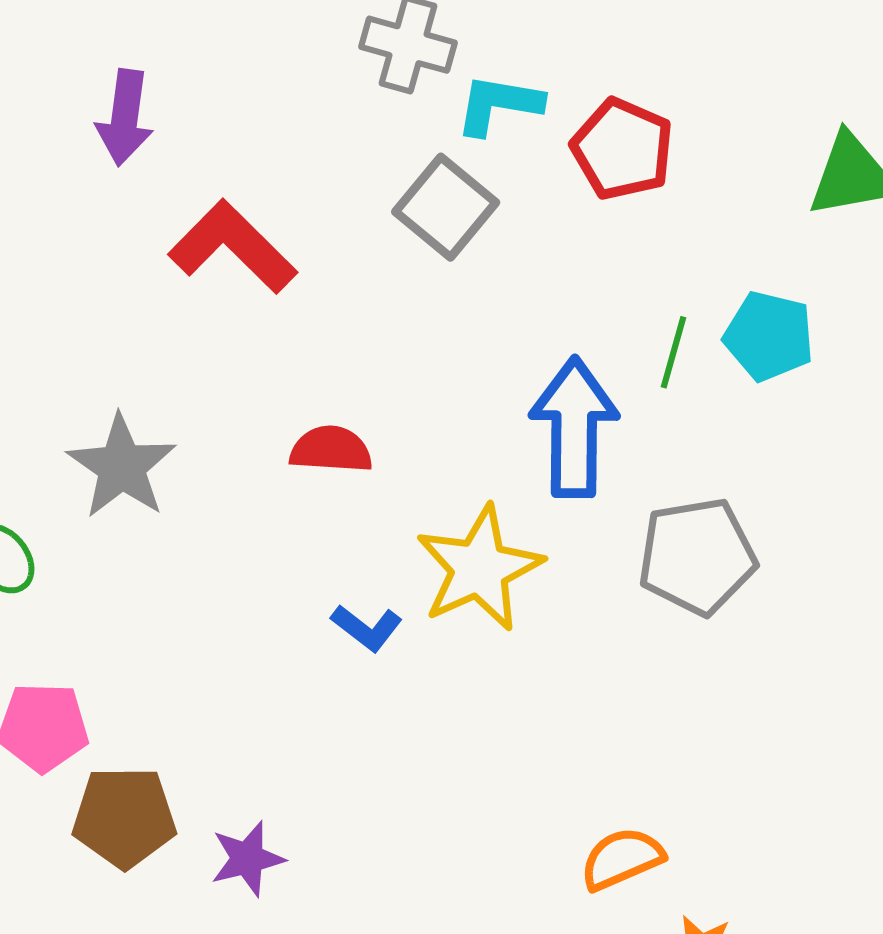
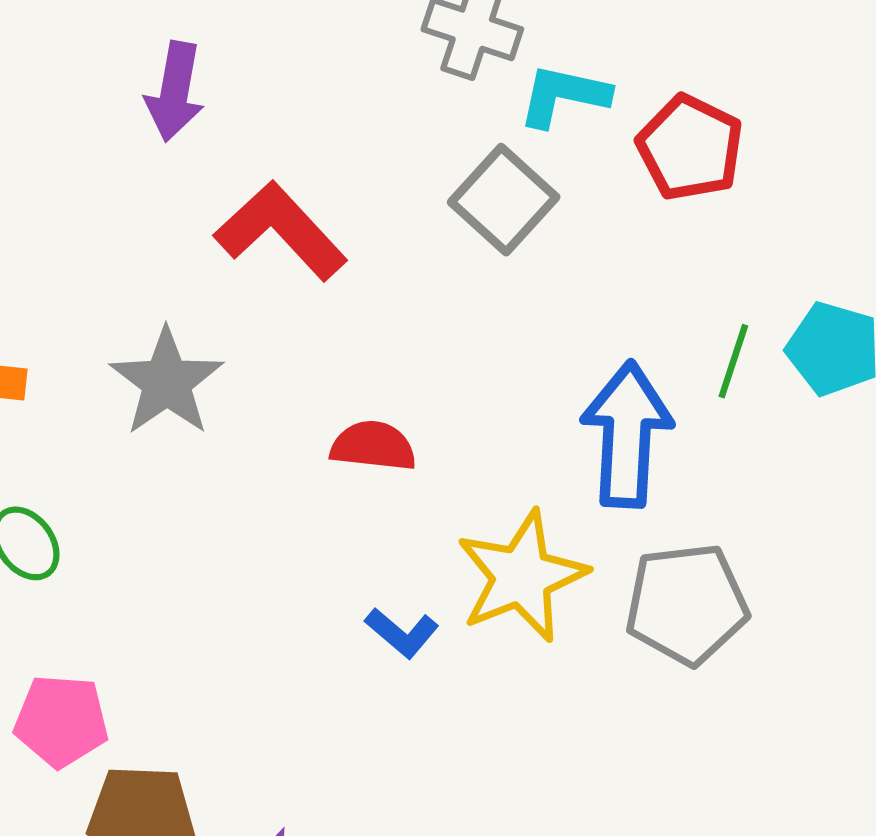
gray star: (122, 467) -> (167, 382), moved
gray pentagon: (697, 556) -> (687, 604), moved

